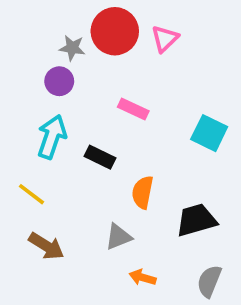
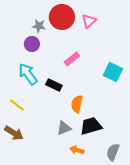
pink rectangle: (133, 109) -> (72, 59), turned -63
cyan arrow: (52, 137) -> (28, 74), turned -55
black trapezoid: (196, 220) -> (91, 126), moved
brown arrow: (46, 246) -> (14, 133), moved

